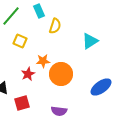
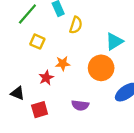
orange circle: (61, 74) -> (101, 68), moved
purple semicircle: (59, 111) -> (80, 105), moved

